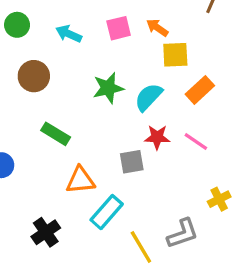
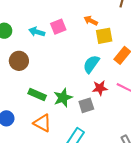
pink square: (119, 28) -> (58, 27), moved
green star: (108, 88) -> (63, 98), moved
orange triangle: (80, 180) -> (42, 123), moved, turned 42

